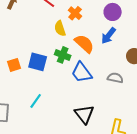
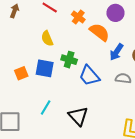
yellow semicircle: (60, 28) -> (47, 38), moved
blue arrow: (108, 36) -> (117, 52), moved
orange semicircle: (84, 44) -> (100, 32), moved
black triangle: (84, 114) -> (78, 116), moved

